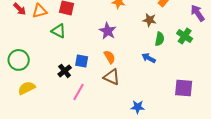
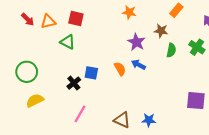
purple star: (108, 31) -> (136, 42), moved
blue arrow: (149, 58) -> (138, 65), moved
brown triangle: (112, 77) -> (122, 120), moved
pink line: (79, 92) -> (80, 114), moved

